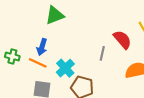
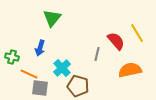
green triangle: (55, 15) -> (52, 18), turned -30
orange line: (38, 63) -> (29, 74), moved

